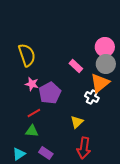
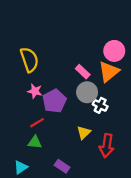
gray circle: (106, 64) -> (87, 92), moved
orange triangle: (100, 83) -> (109, 72), moved
red arrow: (84, 148) -> (107, 146), moved
purple rectangle: (46, 153) -> (62, 166), moved

